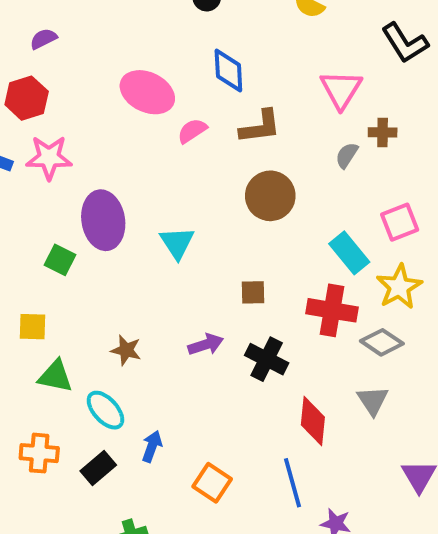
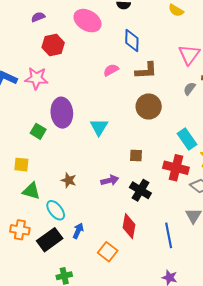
pink ellipse: (147, 92) -> (87, 21), moved
red hexagon: (27, 98) -> (53, 45), moved
red diamond: (313, 421) -> (129, 226), moved
black rectangle: (98, 468) -> (50, 240), size x1.4
blue line: (293, 483) -> (169, 235), moved

